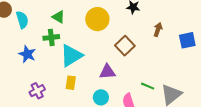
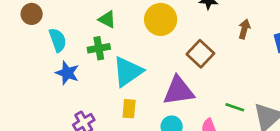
cyan semicircle: (22, 20) -> (58, 40), moved
purple triangle: (107, 72) -> (178, 91), size x1.4

